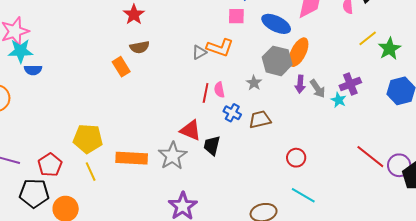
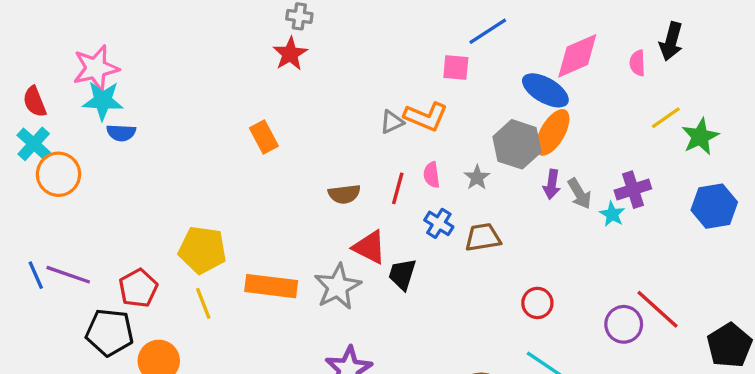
blue ellipse: (276, 24) -> (545, 90), moved
brown semicircle: (140, 47) -> (344, 194), moved
pink semicircle: (219, 90) -> (432, 175), moved
purple circle: (399, 165) -> (624, 324), moved

